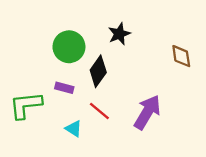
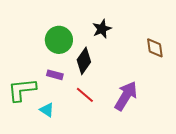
cyan triangle: (74, 129) -> (47, 110), moved

